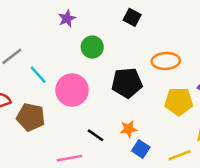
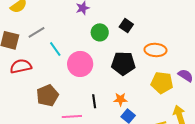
black square: (132, 17) -> (126, 26), moved
brown pentagon: (31, 117) -> (47, 95), moved, turned 30
black line: (95, 135) -> (94, 101), turned 40

